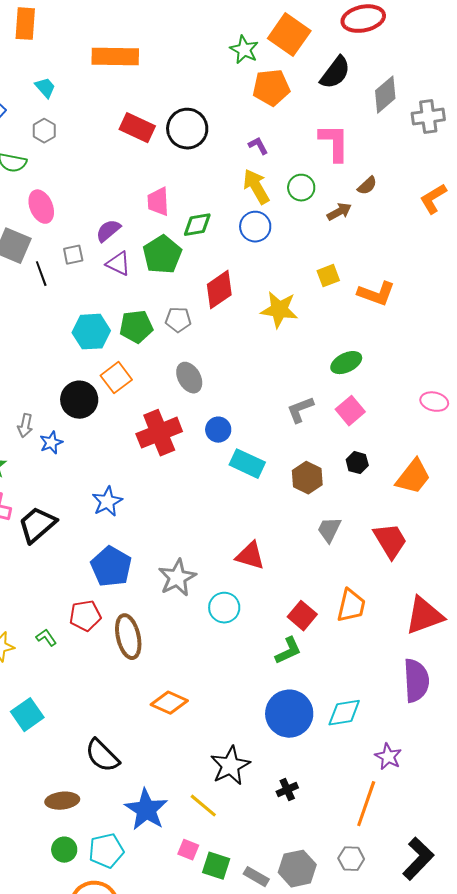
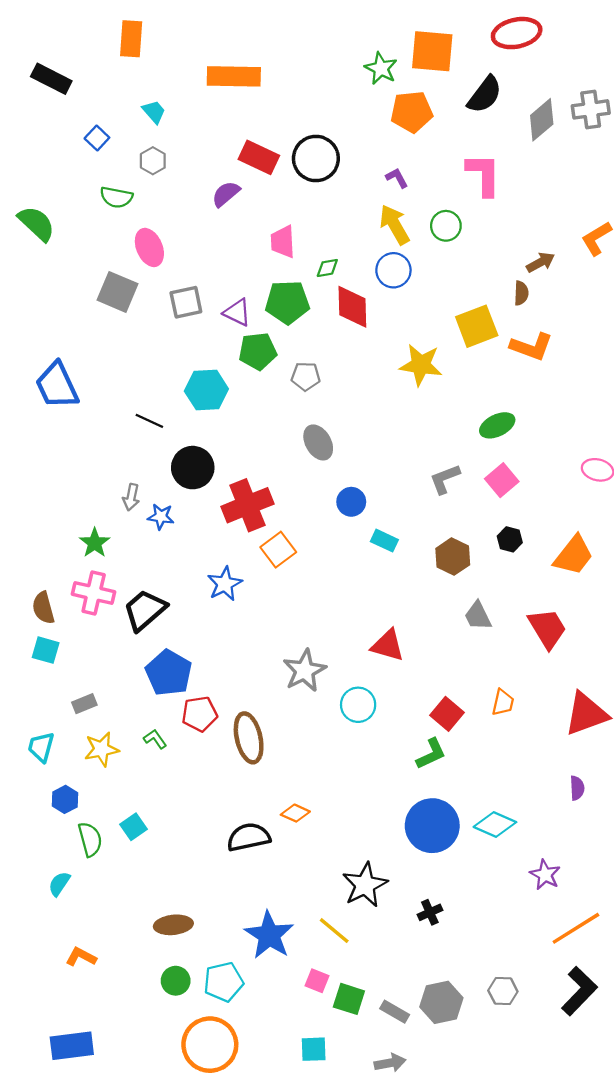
orange square: (289, 35) -> (432, 51), turned -30
gray cross: (428, 117) -> (591, 109), moved
brown semicircle: (367, 186) -> (521, 293), moved, turned -45
brown arrow: (339, 212) -> (541, 262), moved
green diamond: (197, 225) -> (327, 268), size x0.7
purple semicircle: (108, 231) -> (226, 194), moved
gray square: (73, 255) -> (186, 302), size x1.4
green pentagon: (162, 255) -> (287, 302), turned 30
black line: (41, 274) -> (149, 421), moved, turned -45
yellow square: (328, 276) -> (477, 326), size x1.6
red diamond: (219, 290) -> (352, 307), moved, turned -57
green pentagon: (136, 327) -> (258, 351), moved
orange square: (116, 378) -> (278, 550), moved
red cross: (159, 433) -> (247, 505), moved
blue star: (51, 443) -> (161, 517), turned 30
cyan rectangle: (247, 464) -> (384, 541), size x0.7
gray trapezoid: (329, 530) -> (478, 616), turned -52
blue pentagon: (111, 567) -> (169, 673), moved
orange trapezoid: (351, 606) -> (503, 702), size x0.7
purple semicircle: (416, 681) -> (577, 788), size x0.5
orange diamond: (169, 703) -> (295, 813), size x0.7
cyan diamond: (344, 713) -> (495, 825), turned 33
cyan square: (27, 715) -> (133, 827), size x0.7
black semicircle: (102, 756) -> (249, 837), moved, turned 123
orange line: (366, 804) -> (576, 928), moved, turned 39

